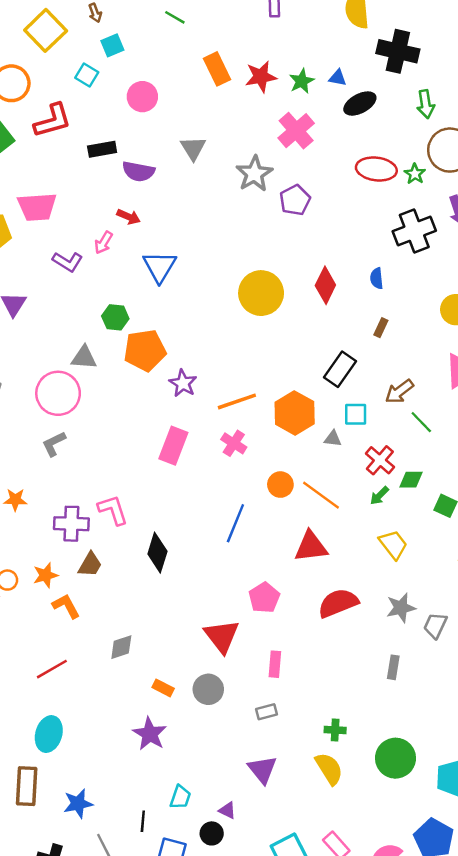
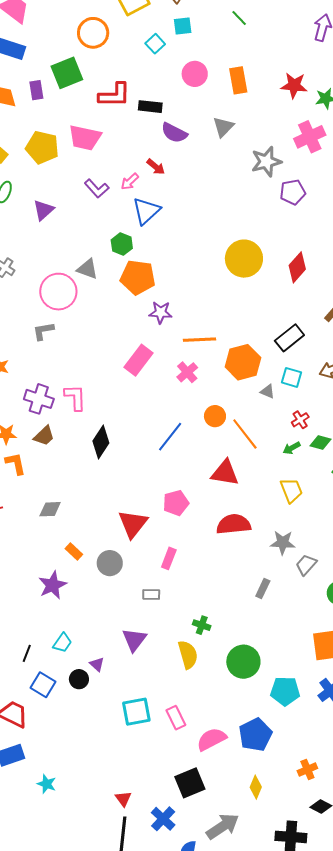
orange rectangle: (217, 69) -> (238, 80), moved
red L-shape: (53, 121) -> (114, 95), moved
blue triangle: (160, 267) -> (146, 211), moved
purple star: (183, 383) -> (161, 312), turned 30
red cross: (380, 460) -> (300, 420), size x0.7

